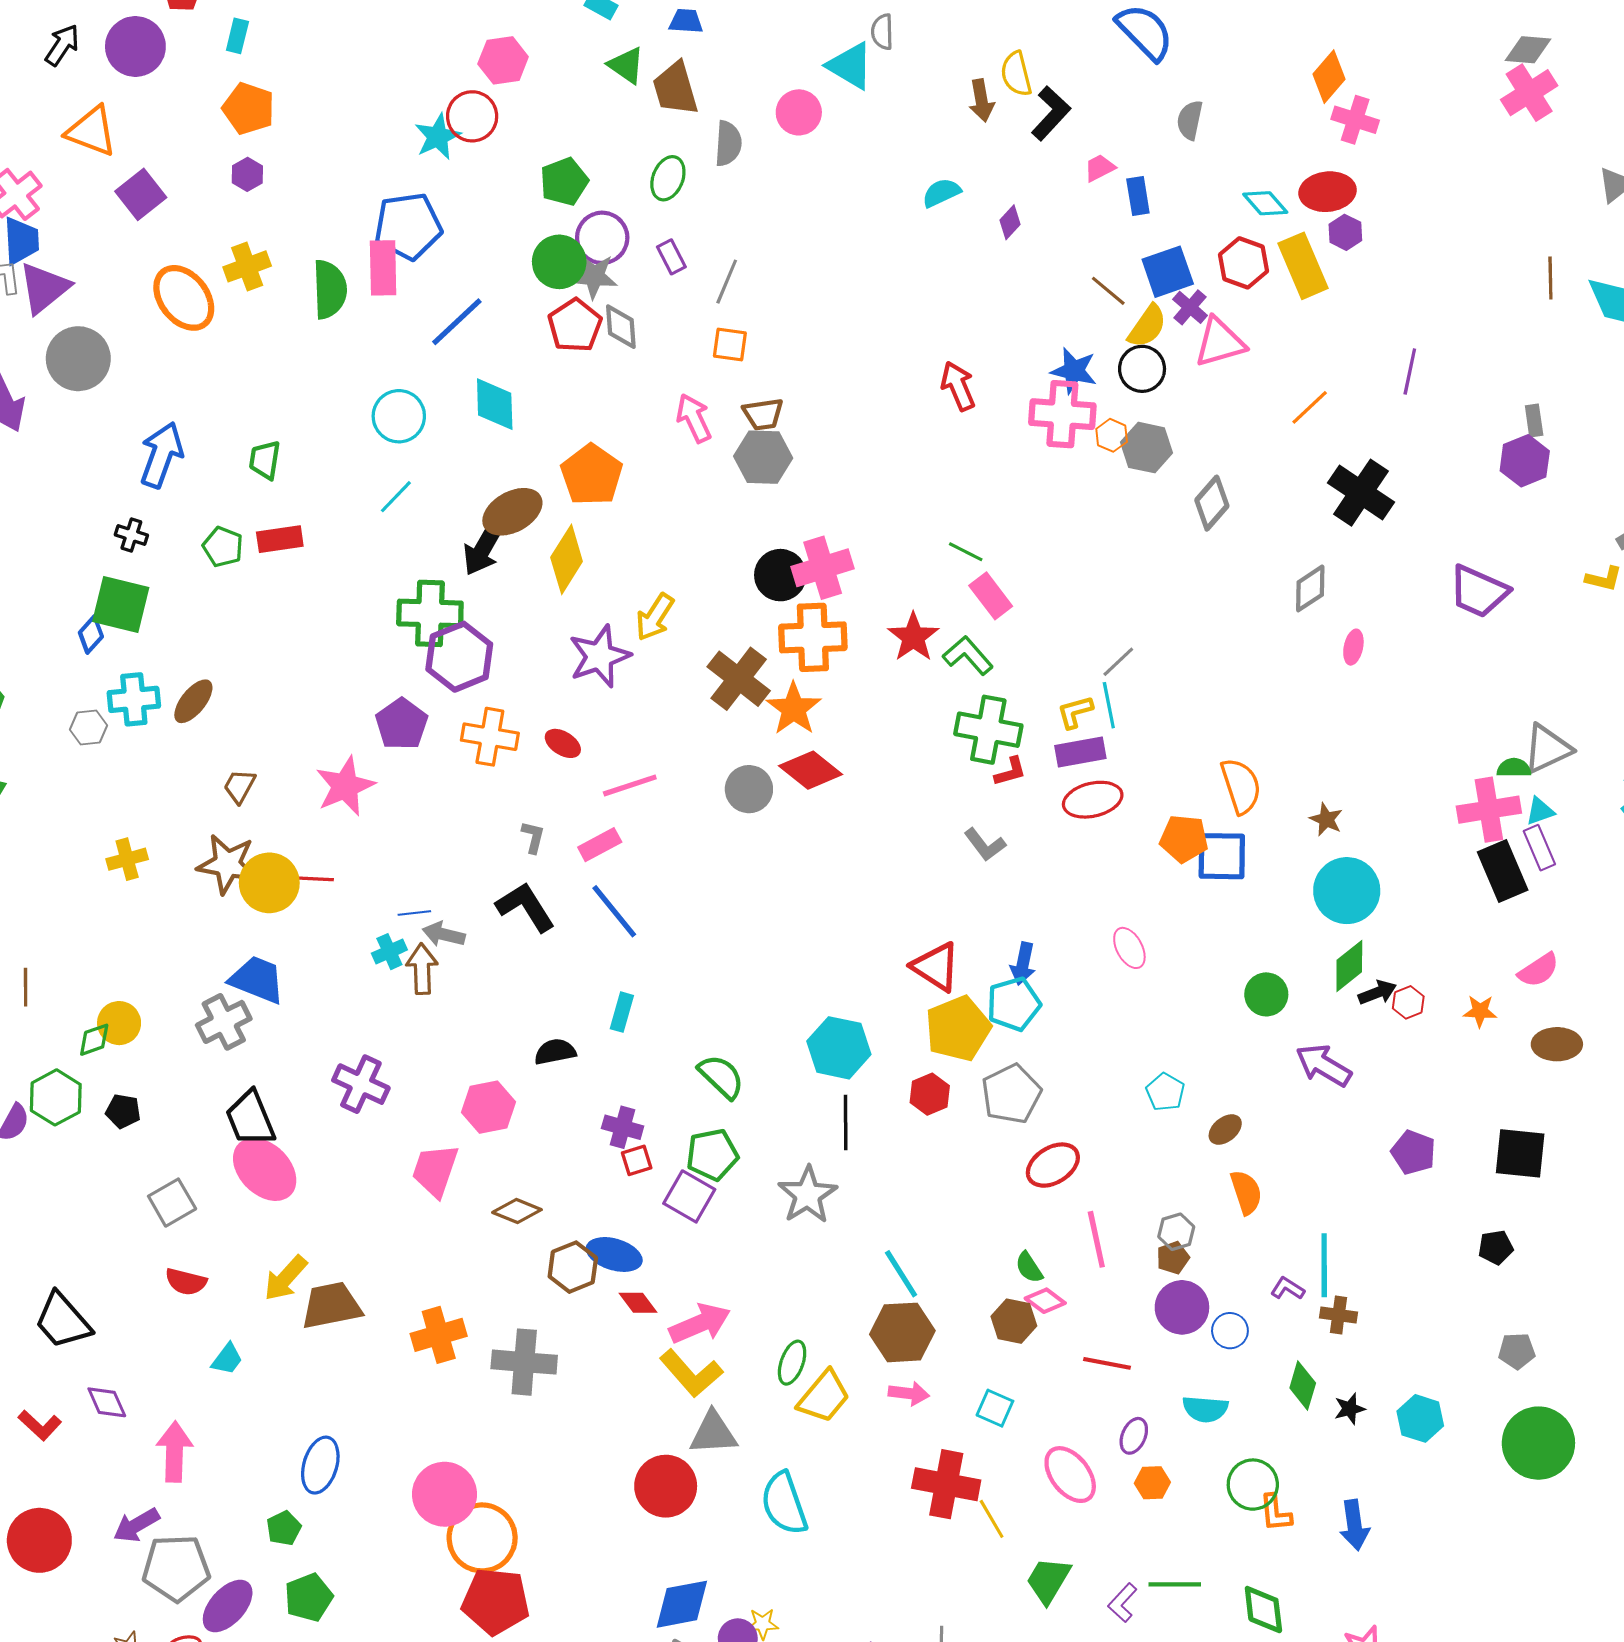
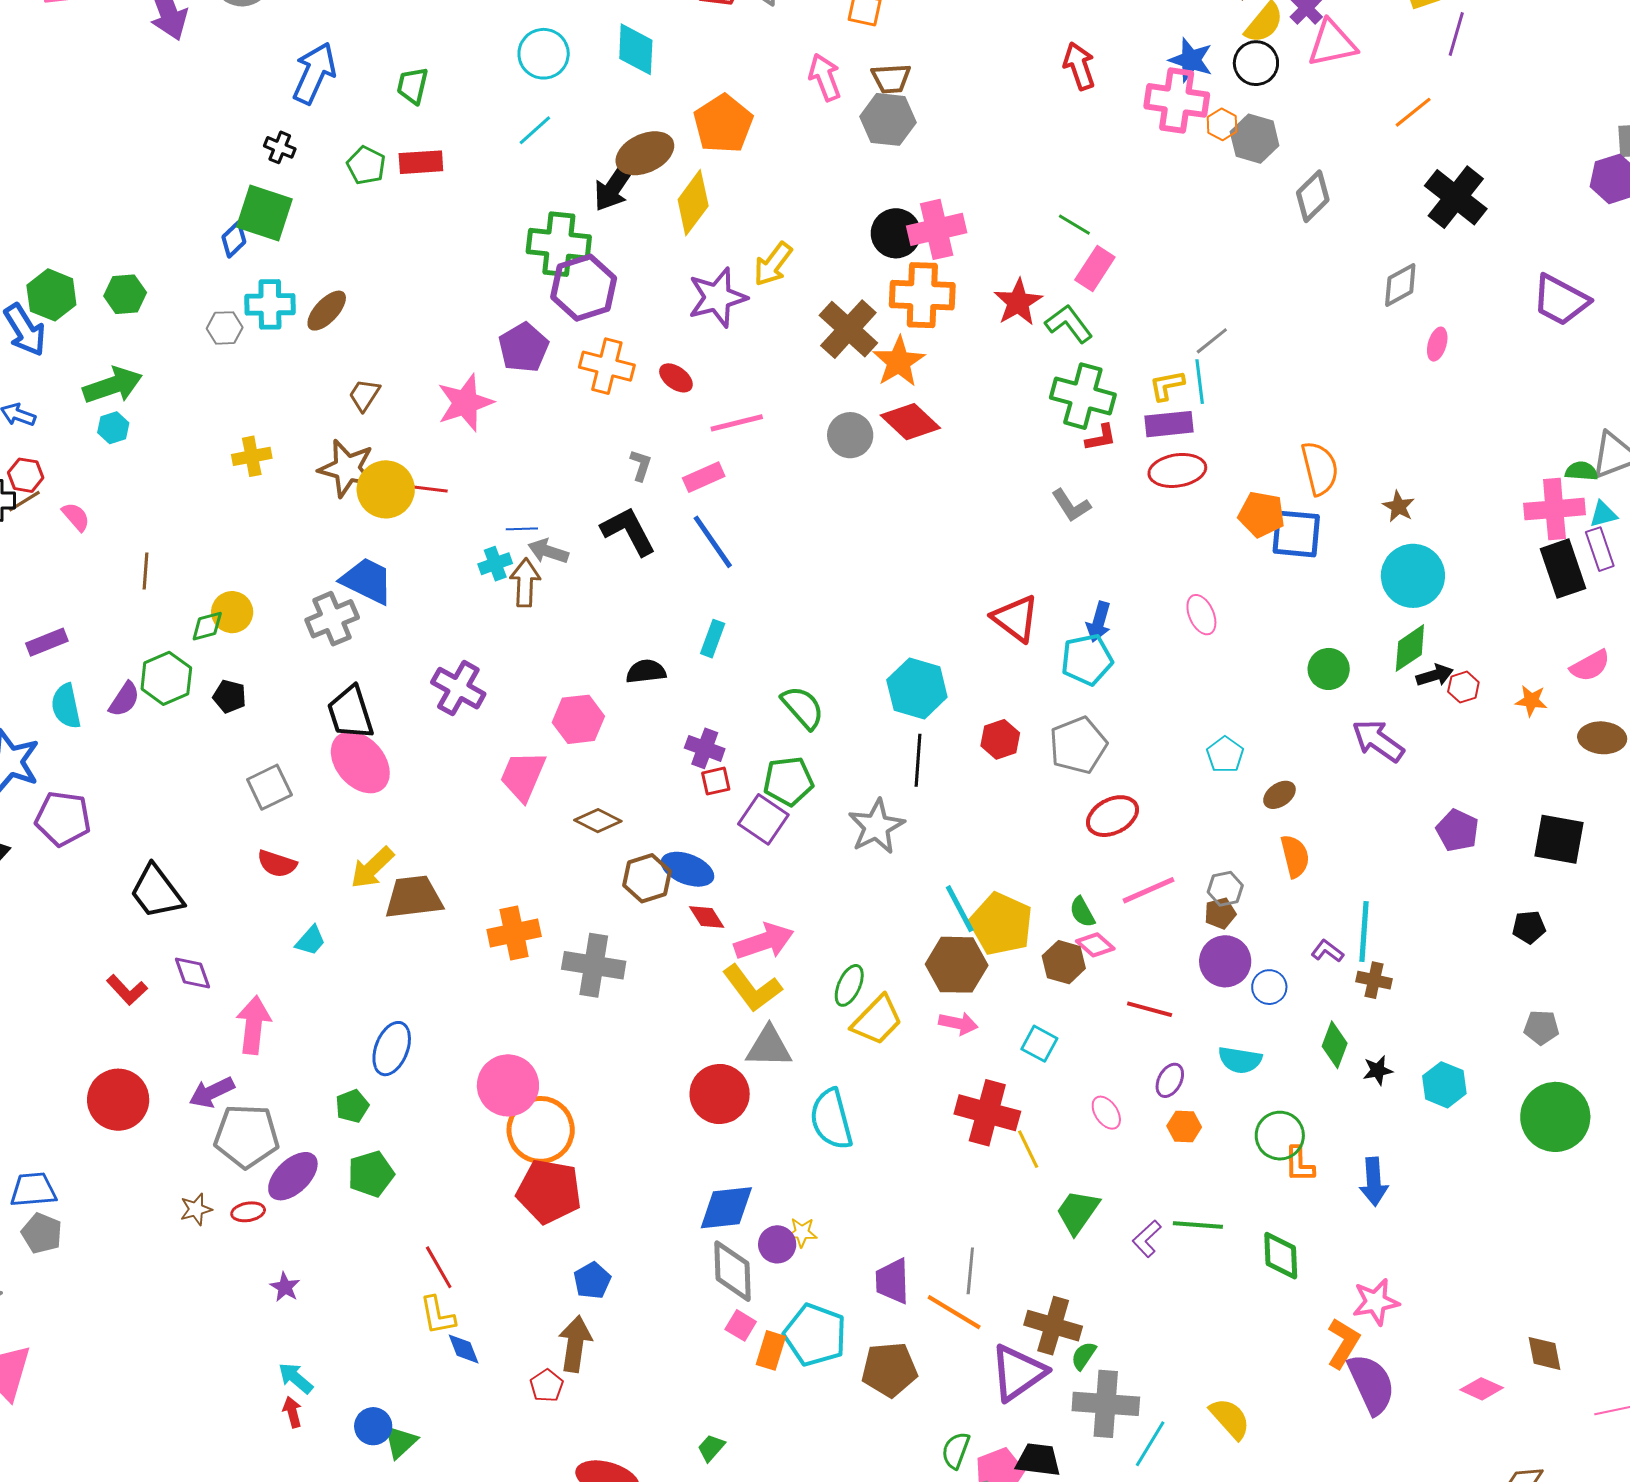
purple line: (1410, 371) -> (1456, 34), moved
pink rectangle: (991, 596) -> (1095, 269), turned 66
yellow pentagon: (958, 1029) -> (1001, 924), moved, turned -30
pink line: (1096, 1239) -> (1148, 890), turned 74
pink ellipse: (1070, 1475) -> (1106, 1113), size x0.6

